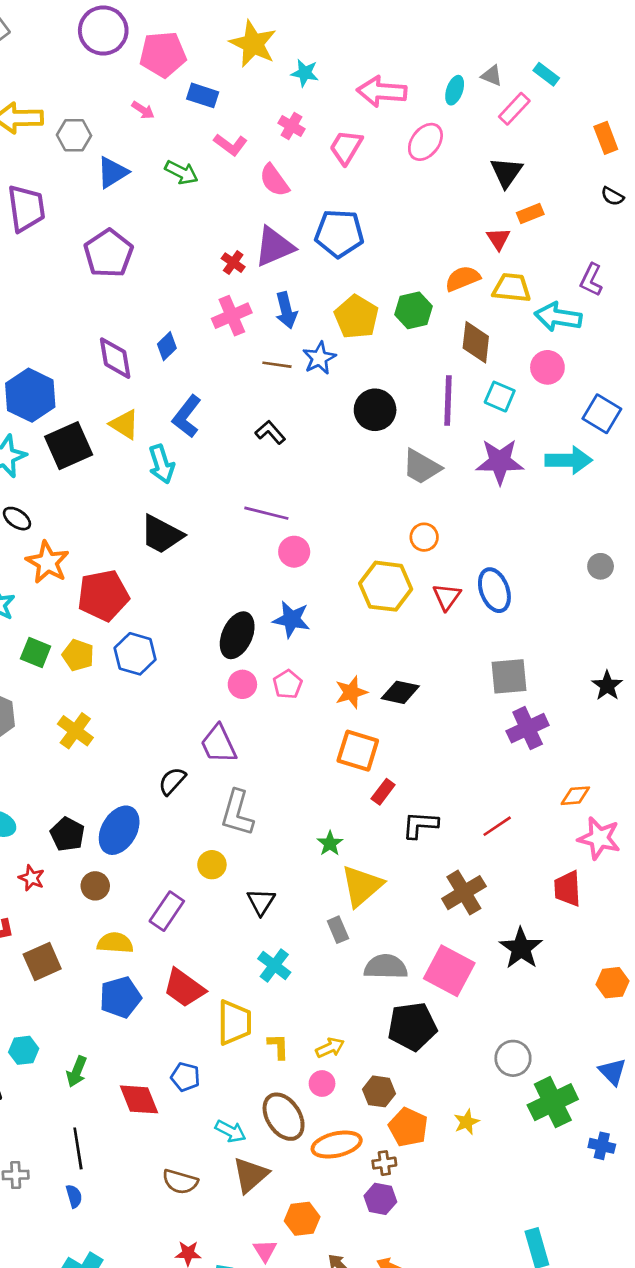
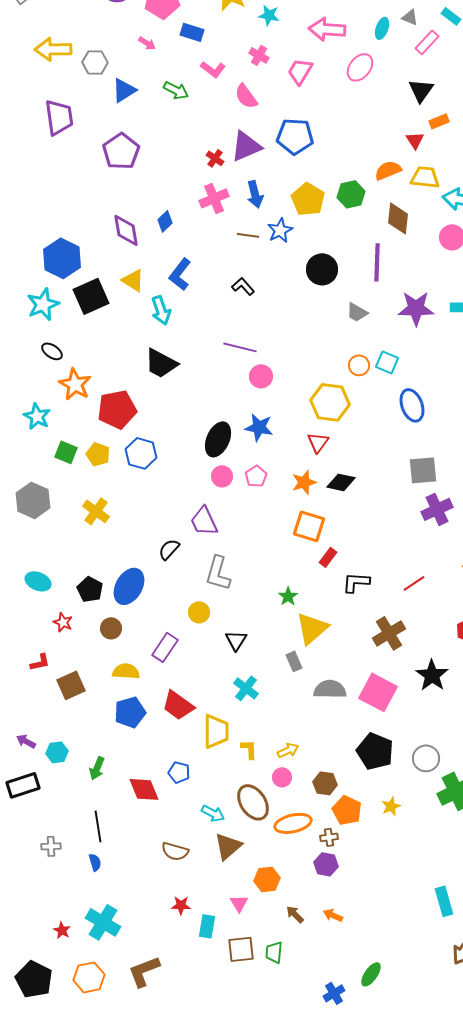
cyan square: (500, 397) -> (387, 362), moved
gray trapezoid: (421, 467) -> (357, 312), size x0.7
red triangle: (447, 597) -> (318, 442), moved
black pentagon: (412, 1026) -> (375, 751), moved, turned 30

